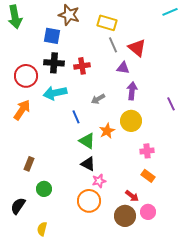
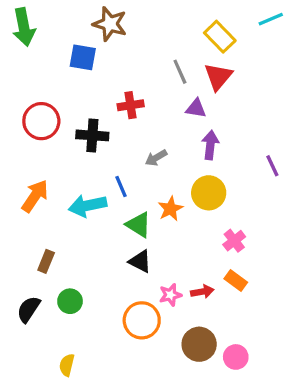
yellow rectangle: (107, 23) -> (220, 37), moved, turned 30
red triangle: (137, 48) -> (218, 77), turned 30
black cross: (54, 63) -> (92, 135), moved
cyan arrow: (55, 93) -> (88, 206), moved
orange arrow: (22, 110) -> (35, 196), moved
pink cross: (147, 151) -> (234, 241), turned -32
pink star: (99, 181) -> (170, 295), moved
red arrow: (132, 196) -> (202, 292), moved, turned -48
black semicircle: (18, 206) -> (29, 309), moved
pink circle: (148, 212) -> (236, 357), moved

